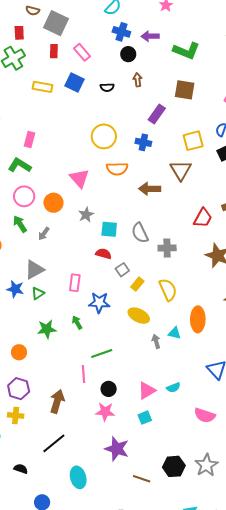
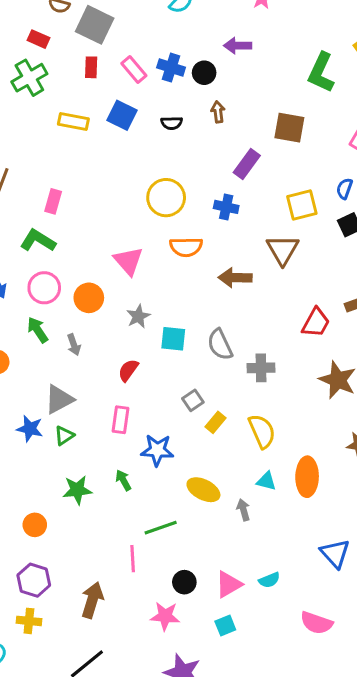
blue cross: (121, 32) -> (171, 68), moved
red rectangle: (19, 33) -> (39, 39), turned -64
green L-shape: (186, 51) -> (321, 73), moved, turned 92
gray arrow: (44, 234) -> (74, 345), turned -56
red semicircle: (103, 254) -> (128, 370), moved, turned -70
yellow ellipse: (139, 316) -> (203, 490), moved
cyan triangle: (175, 333) -> (266, 481), moved
black circle: (109, 389) -> (184, 582), moved

